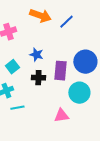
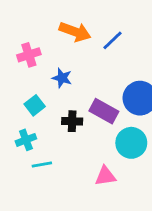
blue star: (36, 55) -> (62, 78), moved
purple rectangle: (60, 71) -> (104, 111), turned -66

